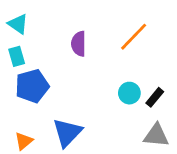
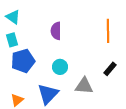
orange line: (134, 37) -> (108, 31), moved, turned -45
cyan circle: (129, 93) -> (60, 67), moved
gray triangle: (156, 135) -> (84, 86), moved

